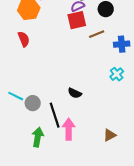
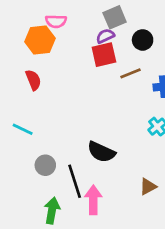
black semicircle: (75, 93) -> (101, 152), size x1.5
cyan line: (16, 96) -> (23, 129), moved
brown triangle: (110, 135) -> (148, 187), moved

